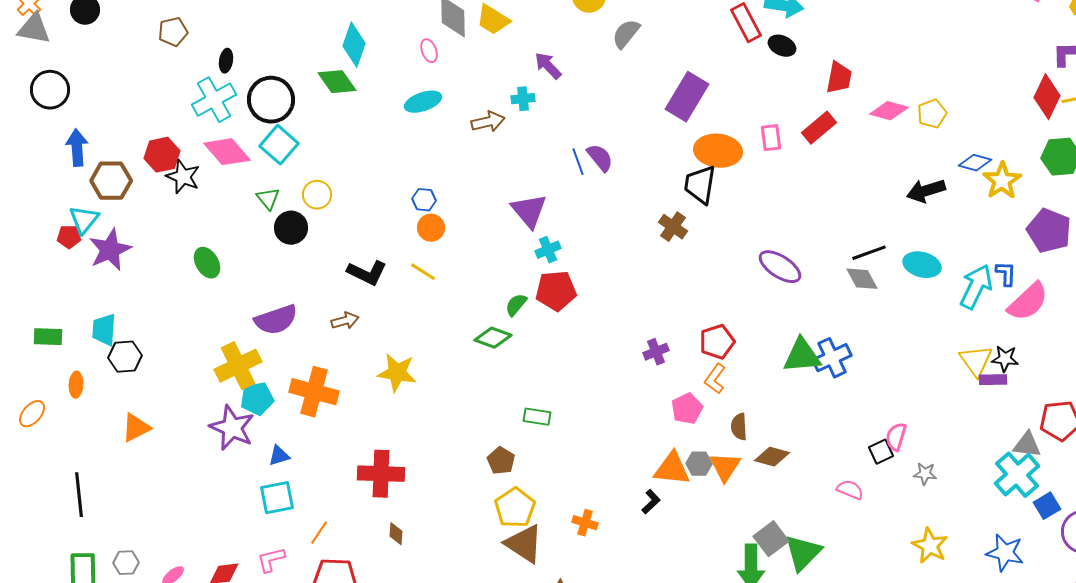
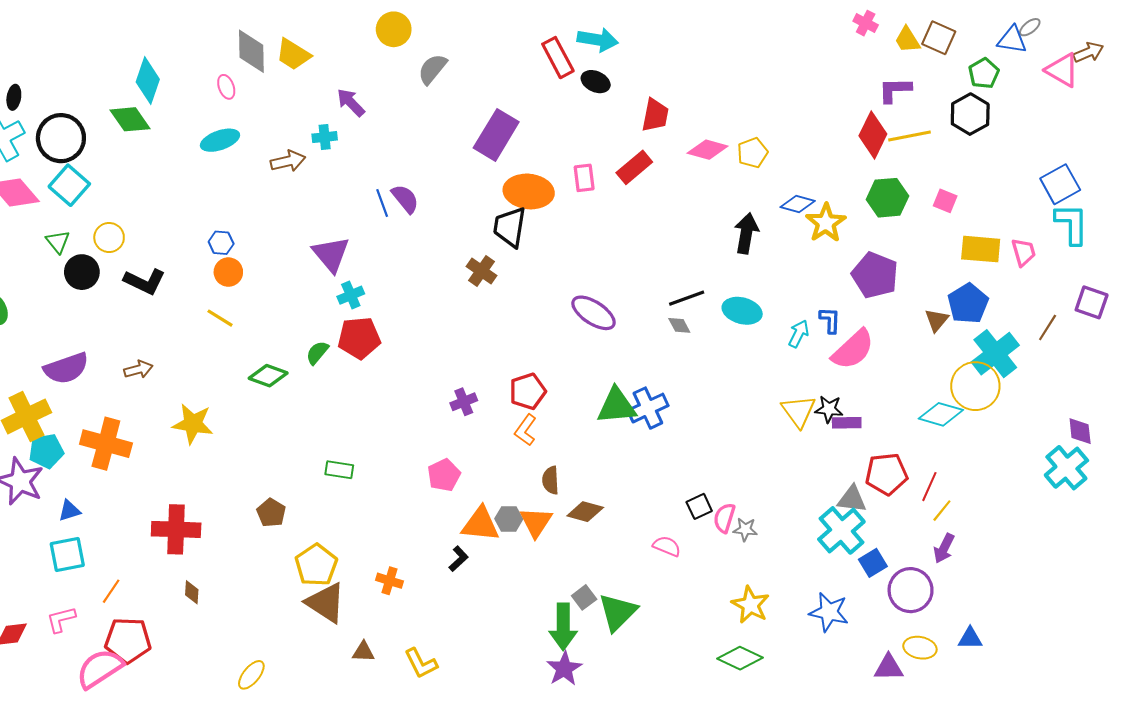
black arrow: (926, 191) -> (746, 233), turned 117
black L-shape: (367, 273) -> (145, 281), moved
gray diamond: (862, 279) -> (679, 325), size x0.7
cyan arrow: (976, 287) -> (799, 334), size x0.6
green diamond: (493, 338) -> (268, 376), moved
purple rectangle: (993, 380) -> (847, 423), moved
pink pentagon: (687, 409) -> (444, 475), moved
pink semicircle: (896, 437) -> (724, 518), moved
brown pentagon: (501, 461) -> (271, 513), moved
gray square: (771, 539) -> (584, 597), size x0.7

